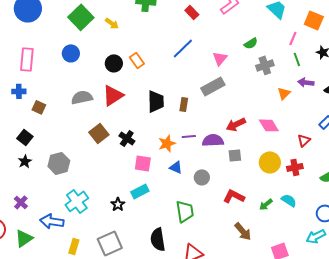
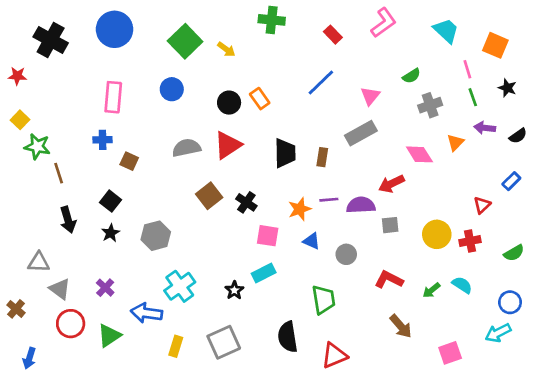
pink line: (293, 38) -> (467, 69), turned -40
pink diamond: (269, 125) -> (419, 154), moved

